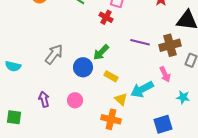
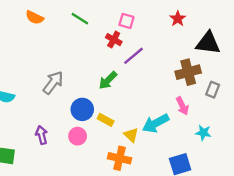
purple line: (140, 42) -> (133, 56), moved, turned -54
blue circle: (83, 67) -> (82, 109), moved
yellow rectangle: (111, 76) -> (106, 120), moved

